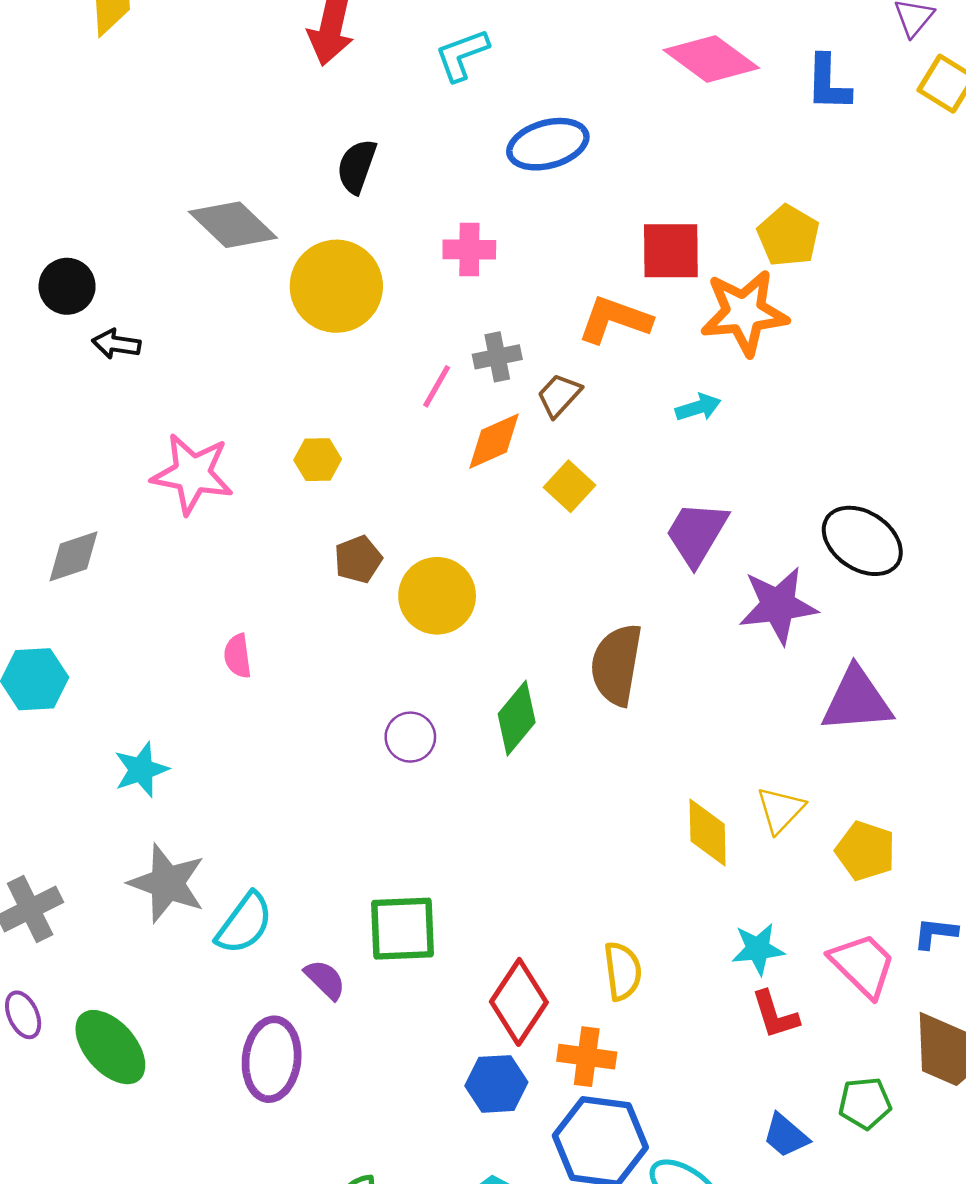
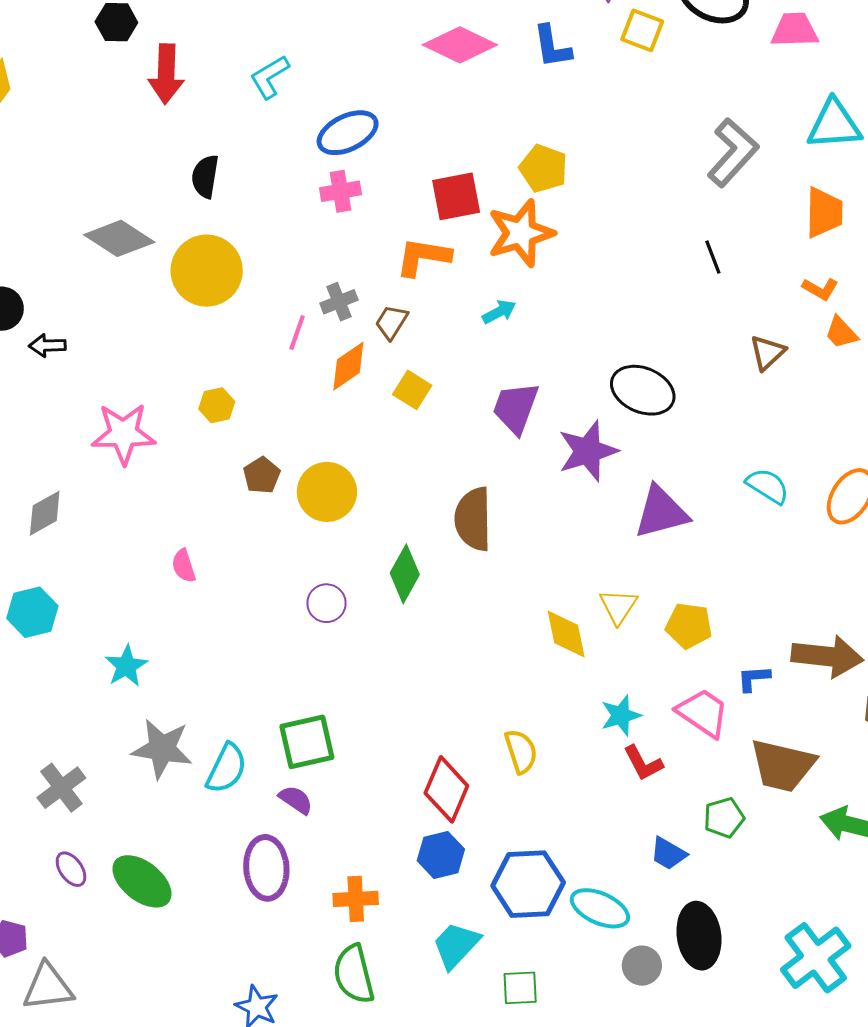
pink cross: (469, 250) -> (341, 191), moved
green square: (402, 929) -> (307, 742), moved
orange cross: (587, 1057) -> (356, 899), moved

